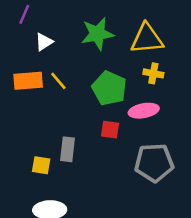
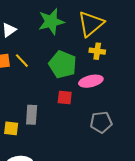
yellow triangle: (147, 39) -> (91, 24), turned -32
gray pentagon: (154, 163) -> (101, 122), size x0.7

